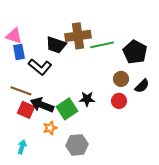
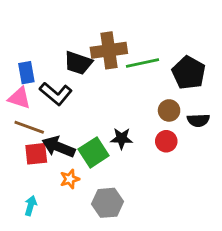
pink triangle: (14, 36) -> (19, 98), moved
black semicircle: (142, 86) -> (198, 120), turned 42
red square: (26, 110) -> (36, 154), turned -30

